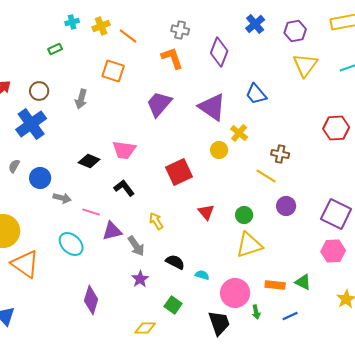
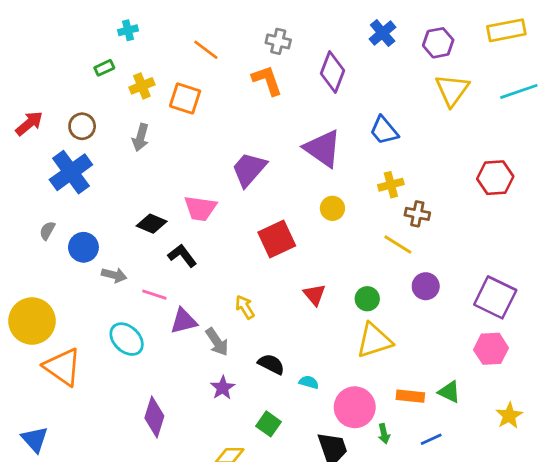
yellow cross: (101, 26) -> (142, 86), moved
purple trapezoid: (159, 104) -> (249, 169), moved
yellow cross: (239, 133) -> (391, 185), moved, turned 36
black L-shape: (124, 188) -> (182, 256), moved

